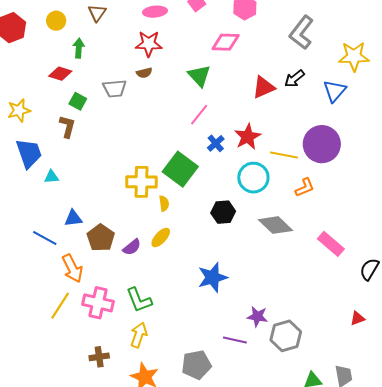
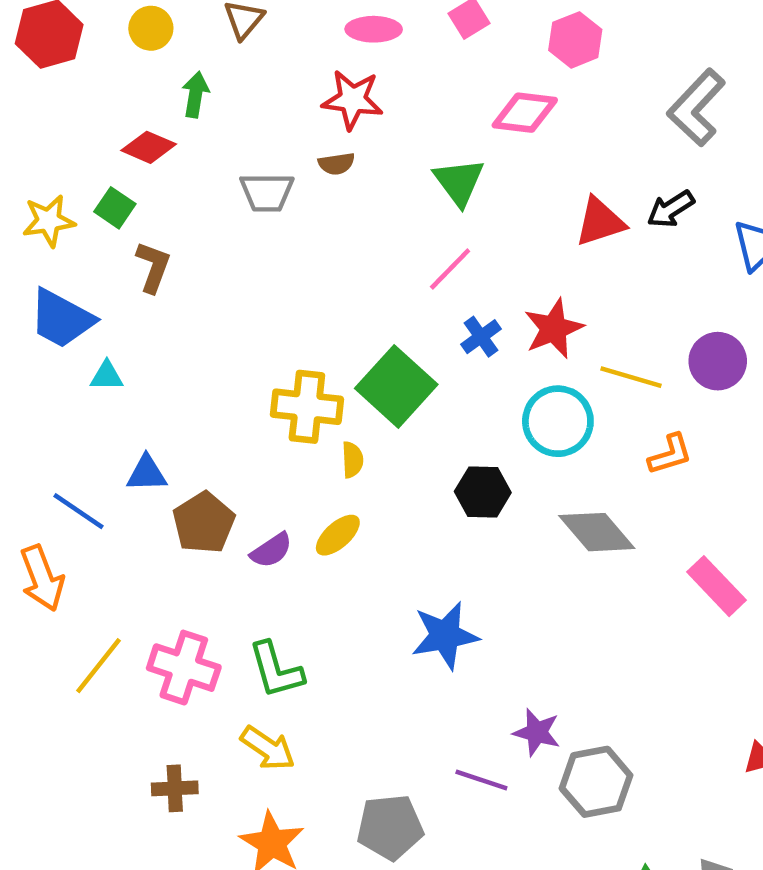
green square: (78, 101) -> (115, 208), moved
purple circle: (322, 144) -> (718, 361), size x0.7
blue trapezoid: (29, 153) -> (62, 319), turned 132
orange arrow: (72, 268) -> (42, 578), moved
yellow arrow: (139, 335) -> (268, 748), turned 100

